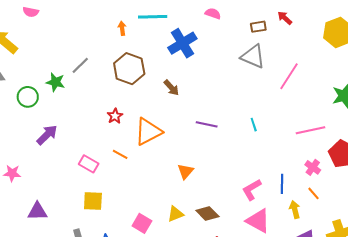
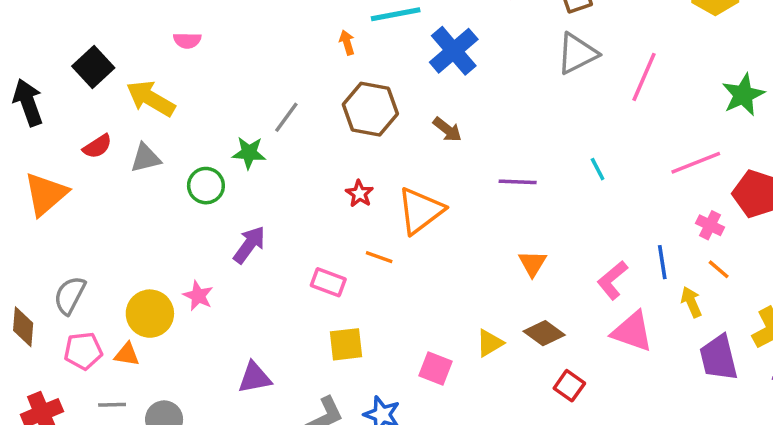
gray triangle: (253, 56) -> (577, 54), turned -40
orange triangle: (185, 171) -> (532, 263), moved
pink star: (12, 173) -> (198, 296), moved, turned 30

